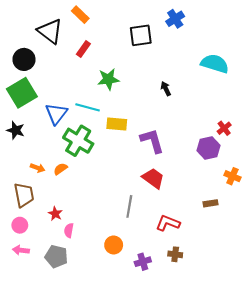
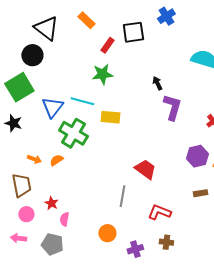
orange rectangle: (80, 15) -> (86, 20), moved
red rectangle: (83, 49) -> (107, 45), moved
black circle: (24, 59) -> (32, 55), moved
purple L-shape: (152, 141) -> (172, 107), moved, turned 32
purple hexagon: (209, 148) -> (197, 156), moved
pink circle: (20, 225) -> (26, 214), moved

